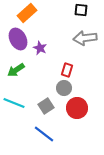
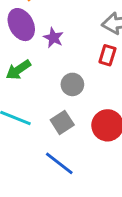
red rectangle: (67, 70) -> (107, 55), moved
gray circle: (64, 88) -> (72, 84), moved

